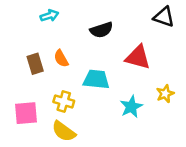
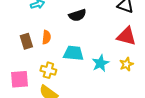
red triangle: (138, 57) -> (126, 36), moved
orange semicircle: (61, 59) -> (46, 37), turned -144
cyan star: (131, 107) -> (100, 63), moved

